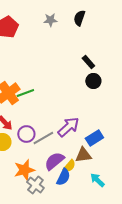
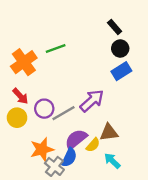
green line: (25, 93) -> (56, 49), moved
blue rectangle: (94, 138) -> (121, 71), moved
blue semicircle: (63, 177) -> (69, 157), moved
cyan arrow: (97, 180) -> (112, 161), moved

